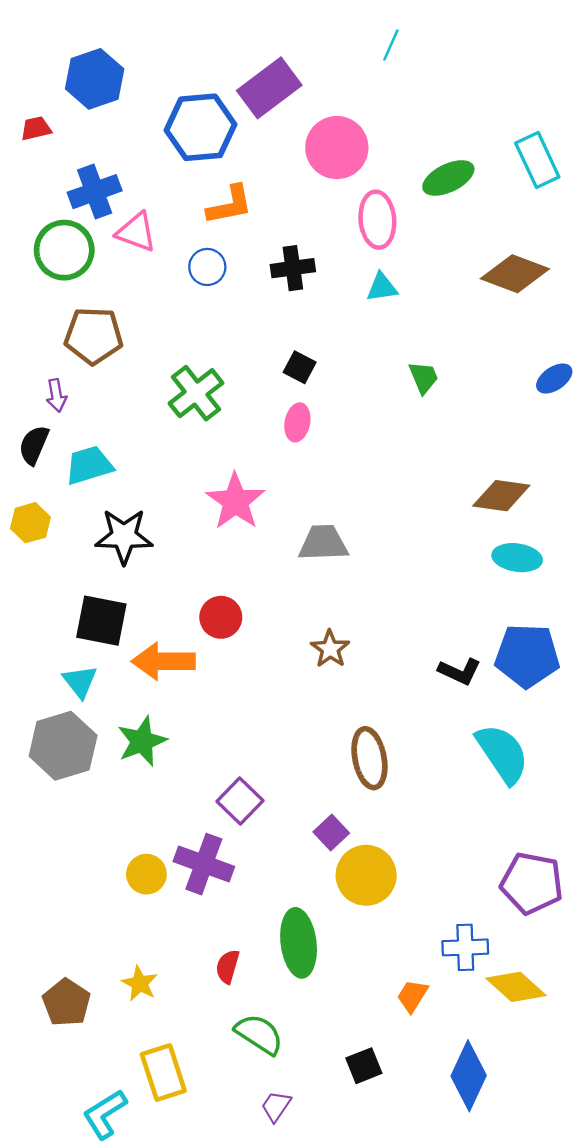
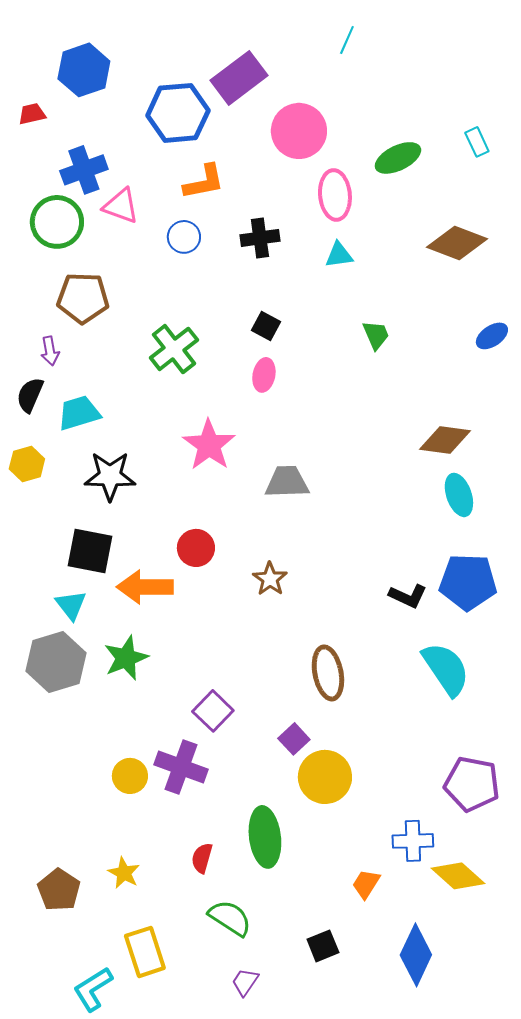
cyan rectangle: (537, 160) -> (477, 142), size x0.6
cyan ellipse: (517, 558) -> (459, 495), turned 63
brown star: (330, 649) -> (270, 579), moved

